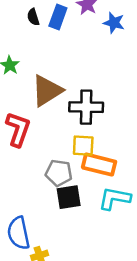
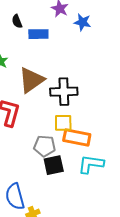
blue rectangle: (58, 17) -> (38, 34), moved, turned 72

